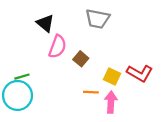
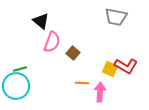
gray trapezoid: (97, 19) -> (116, 17), moved
yellow square: (112, 77) -> (110, 69), moved

